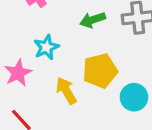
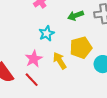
pink star: (18, 73) -> (34, 59), moved

